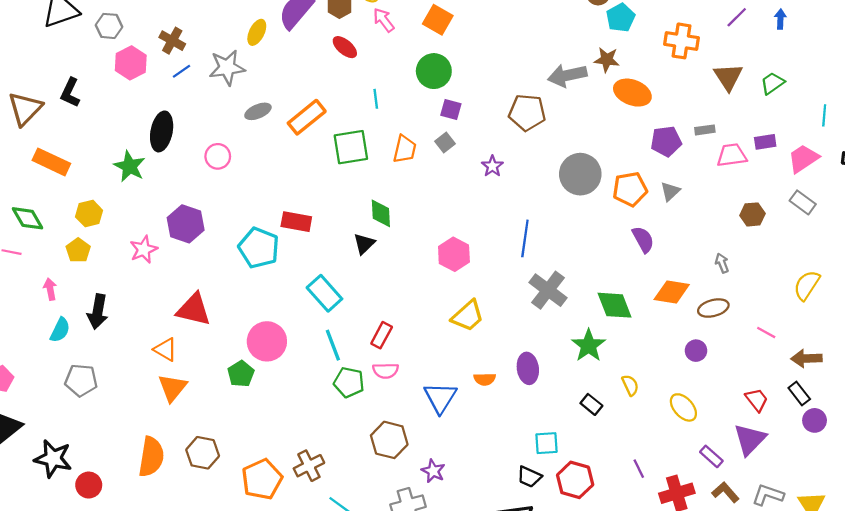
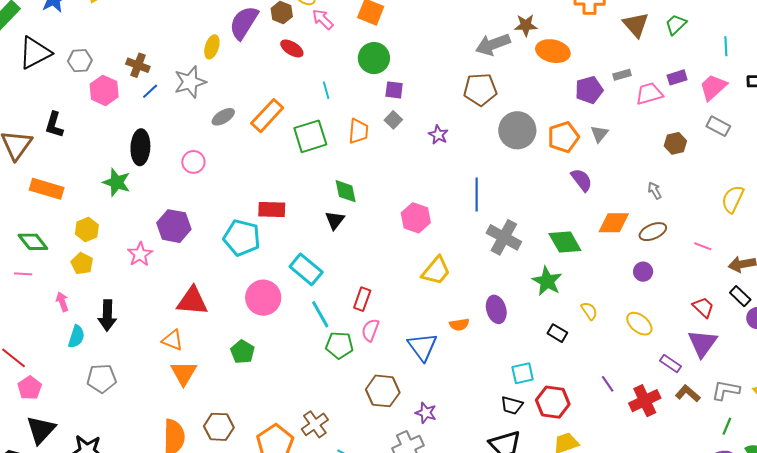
brown pentagon: (527, 112) -> (480, 89), moved
pink circle: (267, 341) -> (263, 298), moved
pink semicircle: (386, 371) -> (370, 330), turned 120

